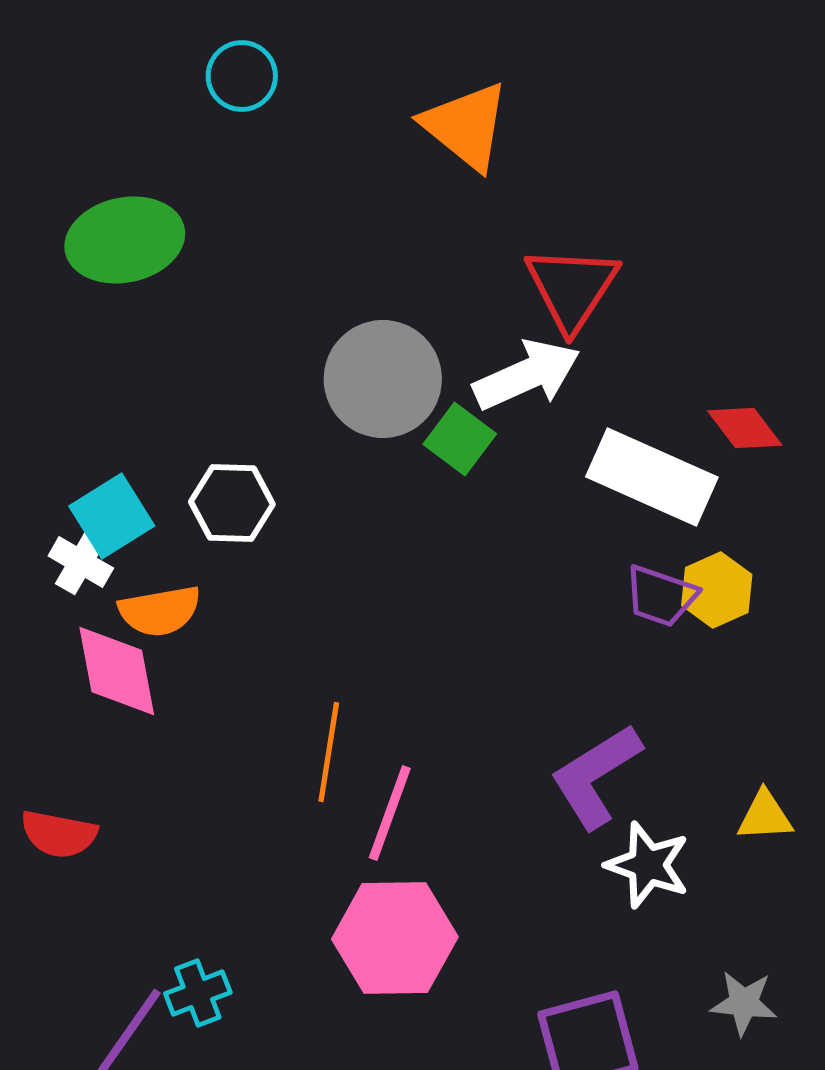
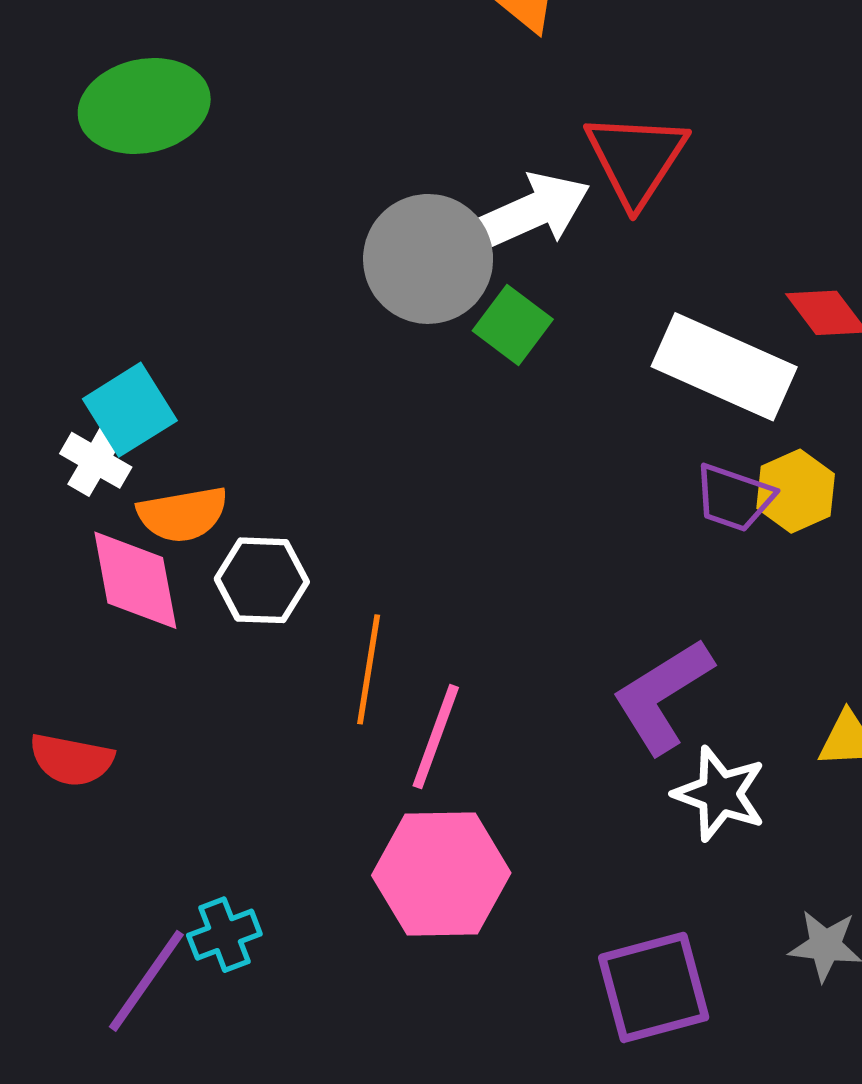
white arrow: (527, 375) -> (531, 212), moved
white hexagon: (232, 503) -> (262, 580), moved

